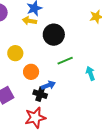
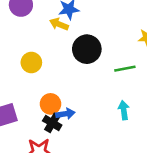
green line: (65, 61) -> (125, 69), moved
orange circle: (31, 72) -> (50, 104), moved

